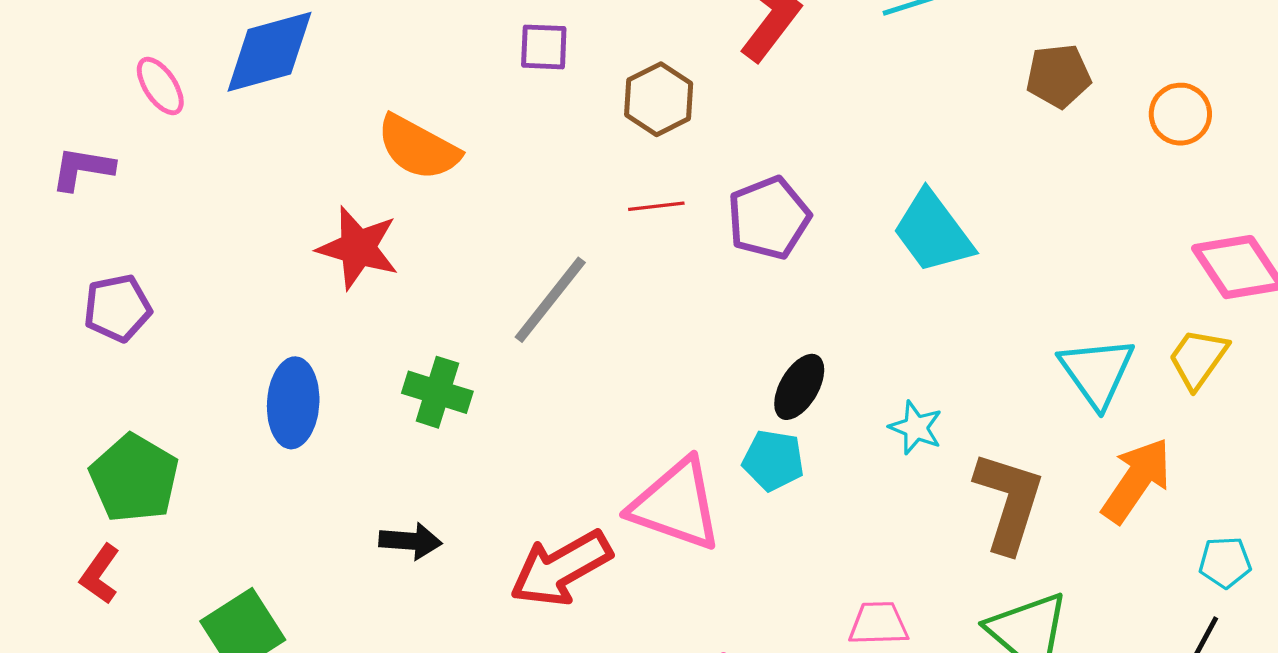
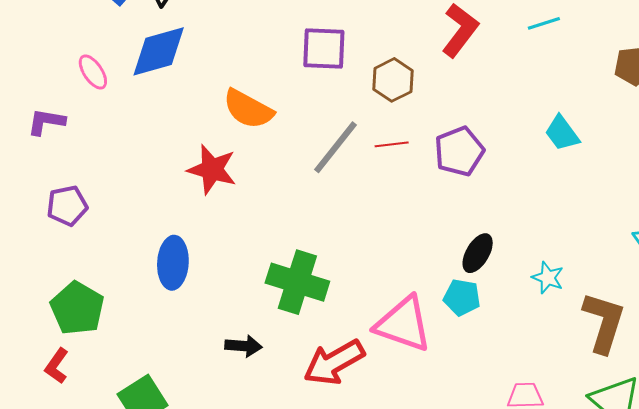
purple square: (544, 47) -> (324, 48), size x1.5
cyan trapezoid: (933, 232) -> (562, 133), moved, size x0.7
gray line: (550, 300) -> (336, 147), moved
green cross: (437, 392) -> (297, 282), moved, size x1.5

